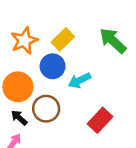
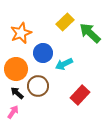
yellow rectangle: (63, 39) -> (65, 22), moved

